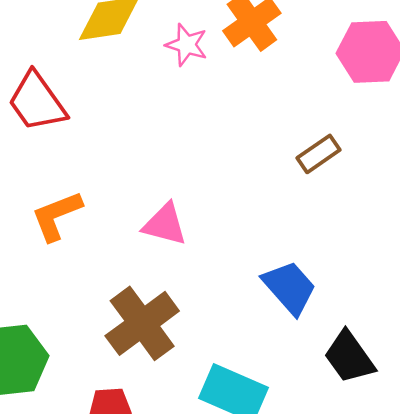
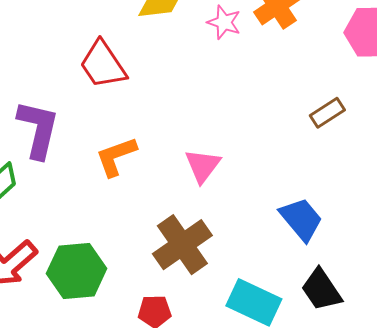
pink triangle: (165, 224) -> (203, 166), turned 51
black trapezoid: (349, 357) -> (321, 290), moved

